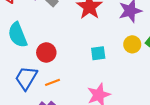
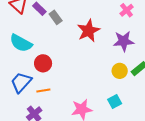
cyan semicircle: (18, 35) -> (21, 43), turned -50
cyan square: (98, 53) -> (115, 102), moved, turned -32

